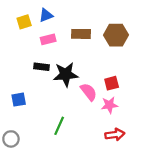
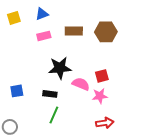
yellow square: (24, 22) -> (14, 18), moved
black rectangle: (42, 67) -> (50, 94), moved
pink semicircle: (89, 92) -> (81, 84), turned -30

